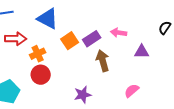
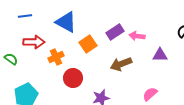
purple rectangle: (92, 39) -> (115, 32), moved
brown arrow: (103, 61) -> (121, 64), turned -95
red circle: (41, 75) -> (73, 78), moved

